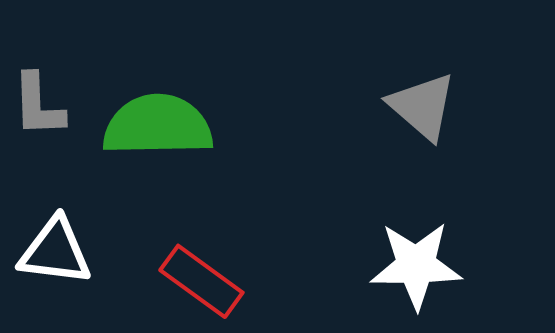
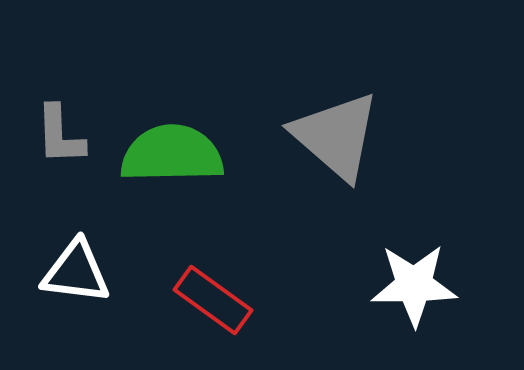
gray triangle: (422, 106) -> (336, 136), moved, size x1.4

